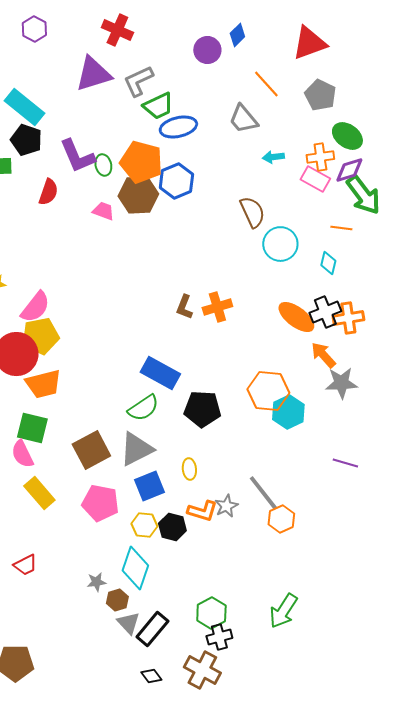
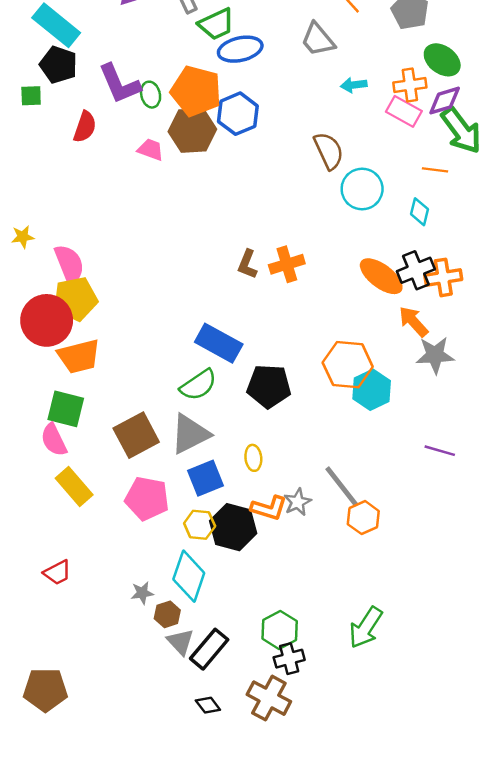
pink semicircle: (35, 307) -> (69, 264), turned -60
black hexagon: (172, 527) -> (233, 527), size x1.4

